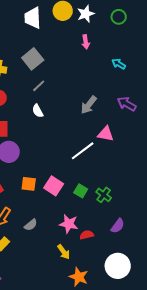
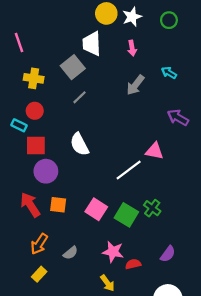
white trapezoid: (33, 18) -> (92, 44), moved
gray arrow: (89, 105) -> (135, 85), moved
white semicircle: (38, 111) -> (79, 144), moved, size x1.5
orange square: (29, 184) -> (58, 205), moved
green square: (81, 191) -> (126, 215), size x1.5
green cross: (104, 195) -> (152, 208), moved

